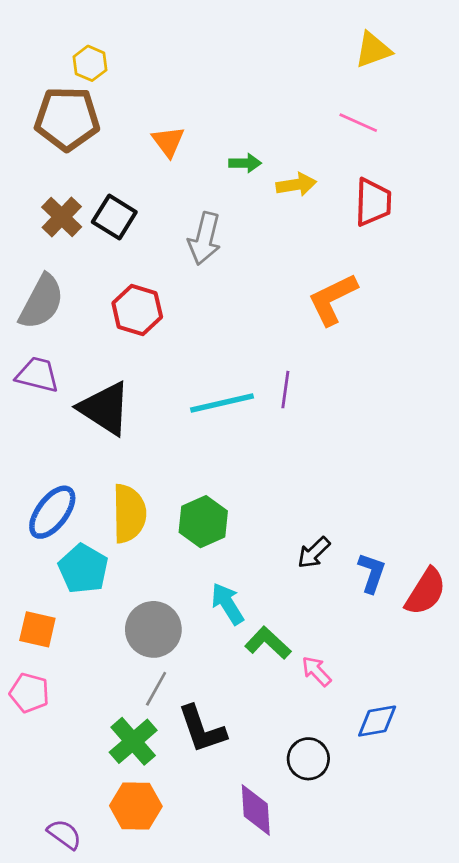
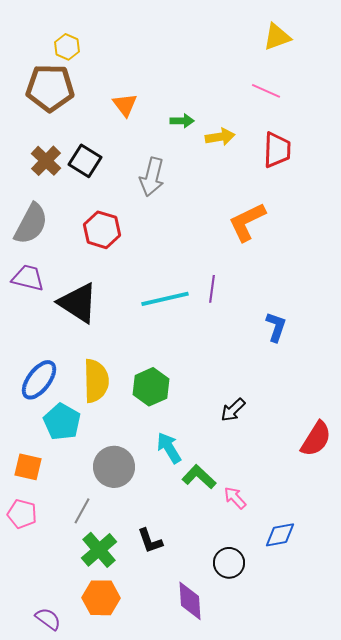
blue L-shape: (372, 573) -> (276, 327), moved
gray line: (156, 689) -> (82, 511), moved
black L-shape: (202, 729) -> (150, 541), size x0.7

